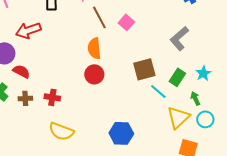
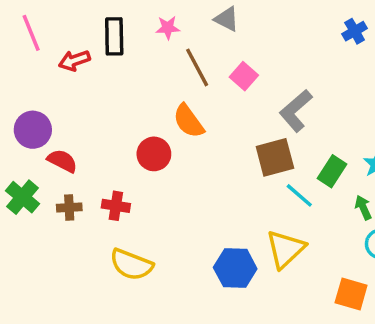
red arrow: (28, 30) -> (74, 61), moved, size x0.7
gray L-shape: (179, 38) -> (296, 111), moved
orange semicircle: (94, 48) -> (189, 121), turned -30
red circle: (94, 74) -> (154, 154), moved
yellow triangle: (178, 117) -> (285, 249), moved

